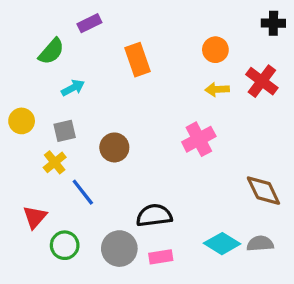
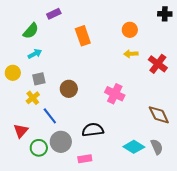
red cross: (262, 81) -> (158, 64), moved
cyan arrow: (73, 88) -> (35, 54), moved
pink cross: (199, 139) -> (115, 94), moved, turned -36
gray semicircle: (260, 244) -> (157, 147), turned 70
gray circle: (119, 249) -> (61, 142), moved
pink rectangle: (161, 257) -> (85, 159), moved

